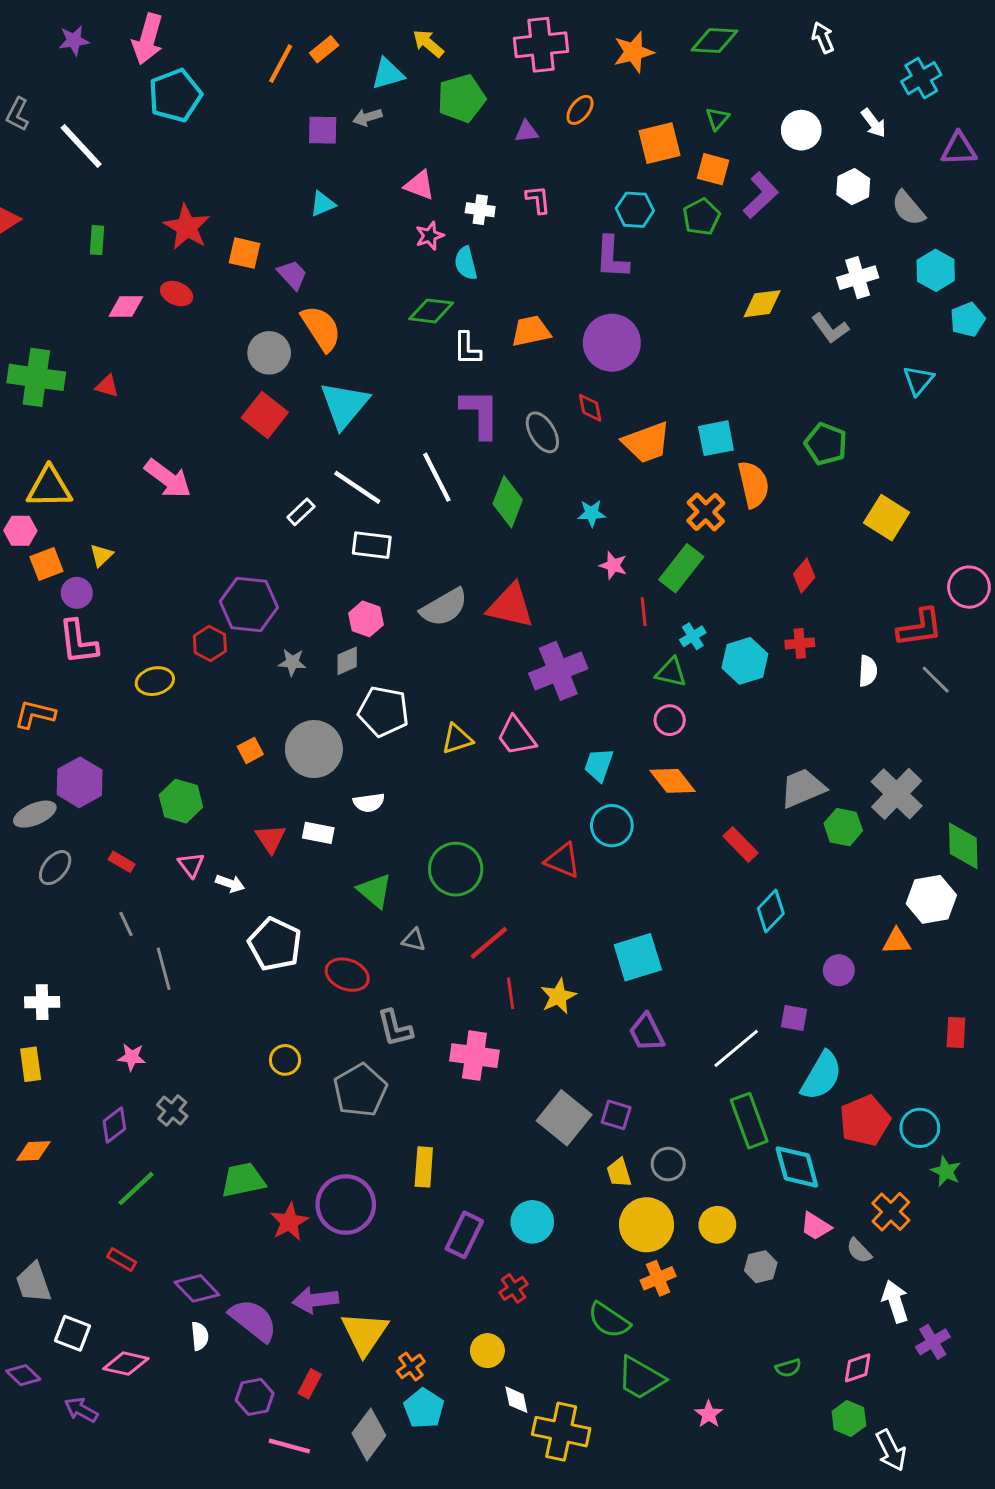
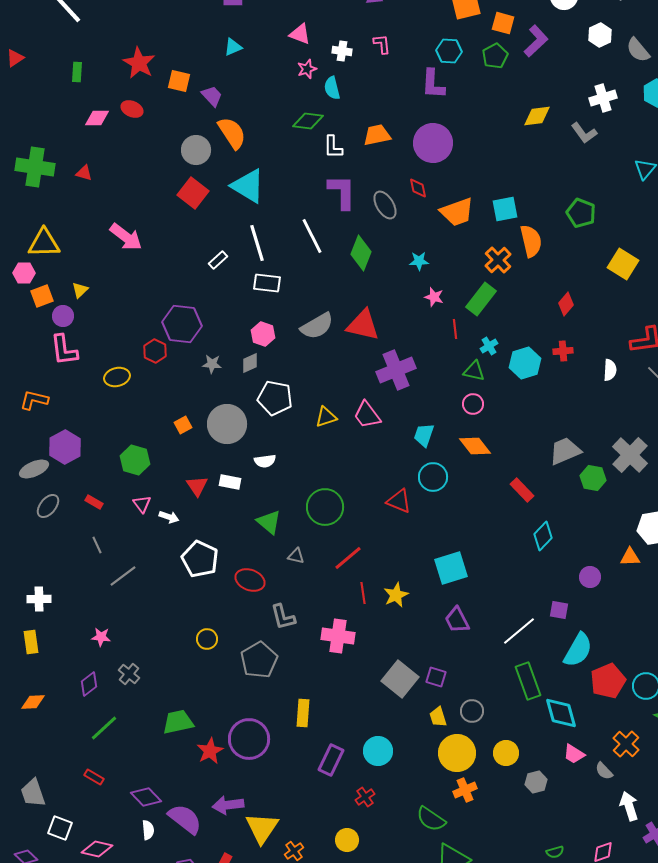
cyan triangle: (344, 405) -> (248, 186), turned -39
white line: (357, 487) -> (257, 243), turned 39
gray line: (164, 969) -> (123, 576), turned 68

